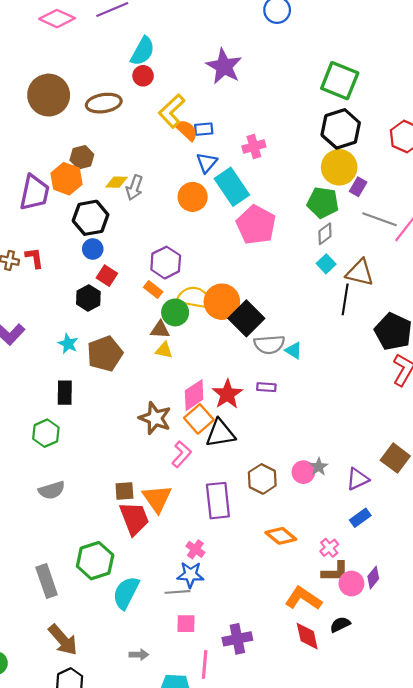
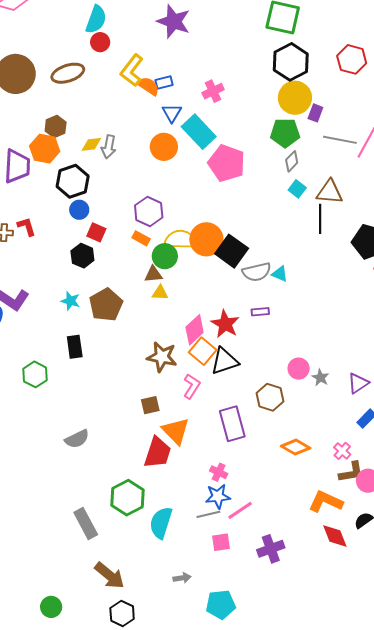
green hexagon: (46, 433) -> (35, 374), moved
pink circle: (303, 472) -> (299, 369), moved
brown square: (124, 491) -> (150, 405), moved
red trapezoid: (134, 518) -> (158, 453), turned 48
pink line: (205, 664) -> (240, 510), moved, turned 60

